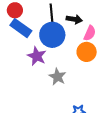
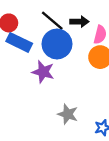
black line: (52, 15) -> (52, 21), turned -35
gray star: (57, 77) -> (68, 114), moved

